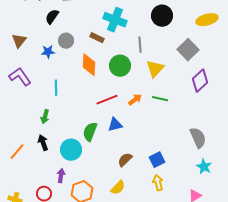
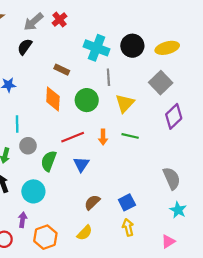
black semicircle: (52, 17) -> (25, 47), moved
cyan cross: (115, 20) -> (96, 48), moved
yellow ellipse: (207, 20) -> (167, 48), moved
gray circle: (66, 41) -> (28, 146), moved
orange arrow: (135, 100) -> (103, 137), turned 128
blue triangle: (115, 125) -> (81, 164), turned -42
green semicircle: (90, 132) -> (49, 161), moved

